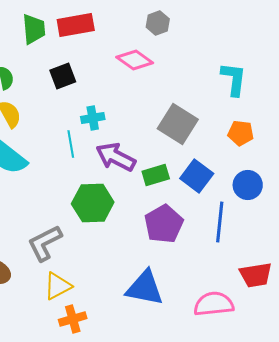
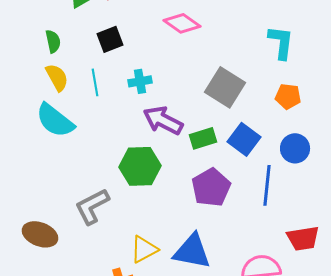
cyan line: (71, 144) -> (95, 82), moved
yellow triangle: (58, 286) -> (144, 249), moved

